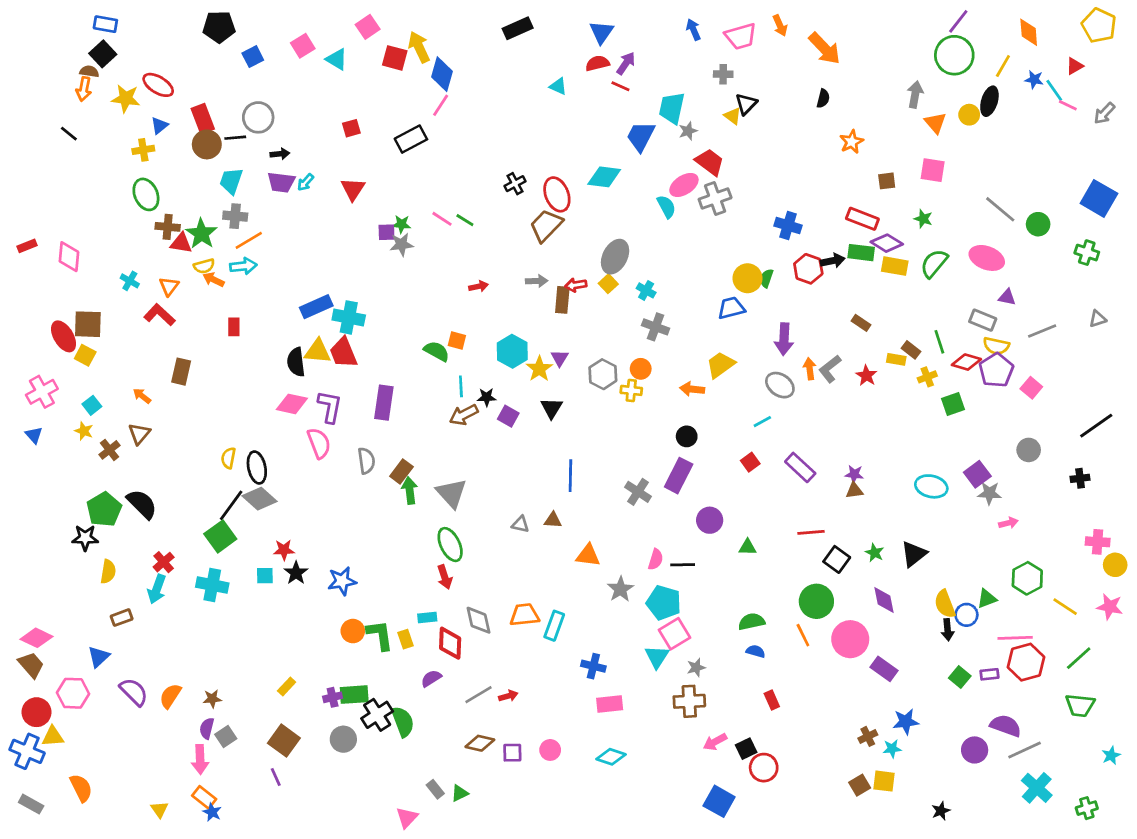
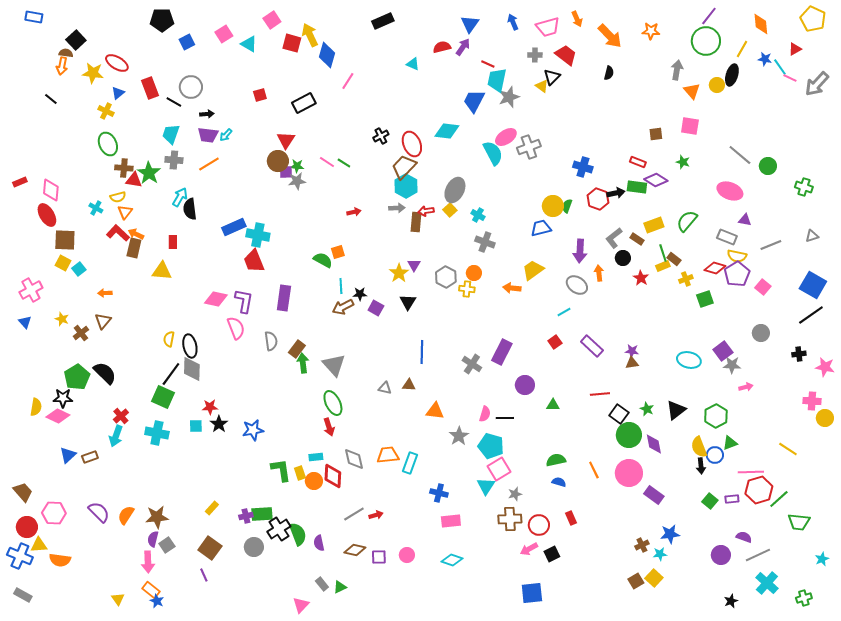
blue rectangle: (105, 24) -> (34, 17), moved
blue triangle: (602, 32) -> (470, 24), moved
red line: (620, 86) -> (488, 64), moved
pink line: (441, 105) -> (348, 81), moved
gray arrow: (1104, 113) -> (817, 84), size x1.5
gray star: (688, 131) -> (509, 97), size x1.5
black line: (235, 138) -> (174, 102), turned 35
orange star: (852, 142) -> (651, 31), moved, turned 30
brown circle: (207, 144) -> (278, 161), moved
yellow cross: (143, 150) -> (106, 111), turned 35
red trapezoid: (710, 162) -> (566, 55), moved
red triangle: (353, 189) -> (286, 140), moved
blue square: (1099, 198) -> (813, 285), moved
cyan semicircle: (666, 207) -> (493, 153), size x1.4
red rectangle: (862, 219) -> (638, 162), size x0.7
orange line: (249, 240) -> (209, 164), moved
green semicircle: (934, 263) -> (687, 221), moved
yellow semicircle: (204, 266) -> (118, 197), moved
cyan arrow: (243, 266) -> (180, 197), turned -54
yellow rectangle: (895, 266) -> (654, 225), moved, turned -30
orange arrow: (214, 280) -> (136, 234), moved
red ellipse: (64, 336) -> (47, 215), moved
orange square: (457, 340) -> (338, 252), turned -32
green line: (939, 342) -> (663, 253), moved
yellow triangle: (318, 351) -> (162, 271), moved
cyan hexagon: (512, 351) -> (406, 186), moved
yellow rectangle: (896, 359) -> (663, 266), turned -32
black semicircle: (296, 362) -> (190, 209), moved
gray L-shape: (830, 369) -> (614, 238), moved
brown rectangle: (181, 372) -> (134, 248), moved
orange arrow: (142, 396) -> (105, 293), turned -40
cyan square: (92, 405) -> (79, 269), moved
black circle: (687, 436) -> (623, 258), moved
gray diamond: (260, 499) -> (192, 369), turned 50
green square: (220, 536) -> (163, 397), turned -30
yellow semicircle: (108, 572) -> (36, 407), moved
green hexagon: (1027, 578) -> (716, 416), moved
green circle: (816, 601) -> (629, 435), moved
pink star: (1110, 607) -> (825, 367), moved
orange circle: (353, 631) -> (314, 481), moved
pink diamond: (36, 638) -> (58, 416), moved
blue triangle: (99, 657) -> (68, 455), moved
green line: (1079, 658) -> (779, 499), moved
purple semicircle: (431, 678) -> (319, 543), moved, turned -70
brown star: (212, 699) -> (157, 517), size x1.6
purple semicircle: (1006, 726) -> (744, 537), size x0.7
red circle: (764, 768) -> (539, 525), moved
yellow square: (884, 781) -> (654, 578), turned 36
orange semicircle: (81, 788) -> (60, 560), moved, turned 125
blue square: (719, 801) -> (532, 593), turned -35
black star: (941, 811) -> (731, 601), moved

